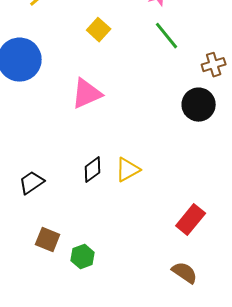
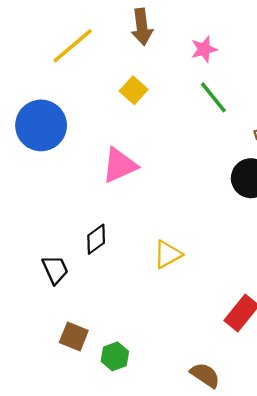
black diamond: (93, 170) -> (96, 239), moved
black trapezoid: (32, 183) -> (55, 270), turned 100
brown semicircle: (185, 273) -> (205, 375), moved

